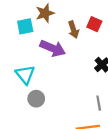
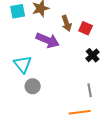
red square: (94, 24) -> (86, 28), moved
cyan square: (25, 26) -> (18, 11), moved

